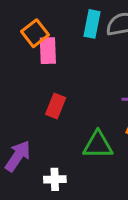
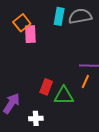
red rectangle: (56, 106) -> (46, 87), moved

